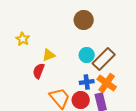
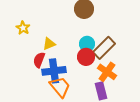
blue cross: (87, 82) -> (54, 71), moved, size x1.6
red circle: (81, 100) -> (86, 57), moved

